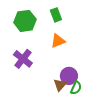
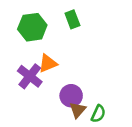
orange triangle: (58, 41) -> (48, 63), moved
purple circle: (69, 76) -> (71, 96), moved

